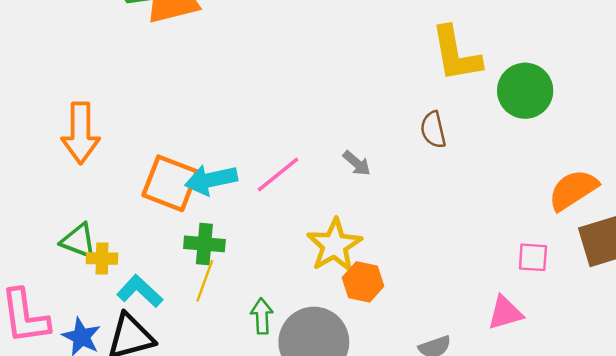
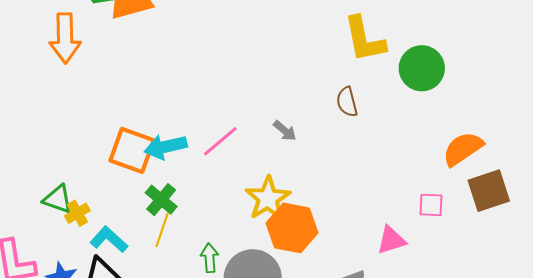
orange arrow: (81, 133) -> (65, 38), moved
green cross: (204, 244) -> (161, 200), turned 36
yellow cross: (102, 258) -> (77, 213), turned -30
orange hexagon: (363, 282) -> (292, 228), size x1.5
pink triangle: (505, 313) -> (391, 240), moved

